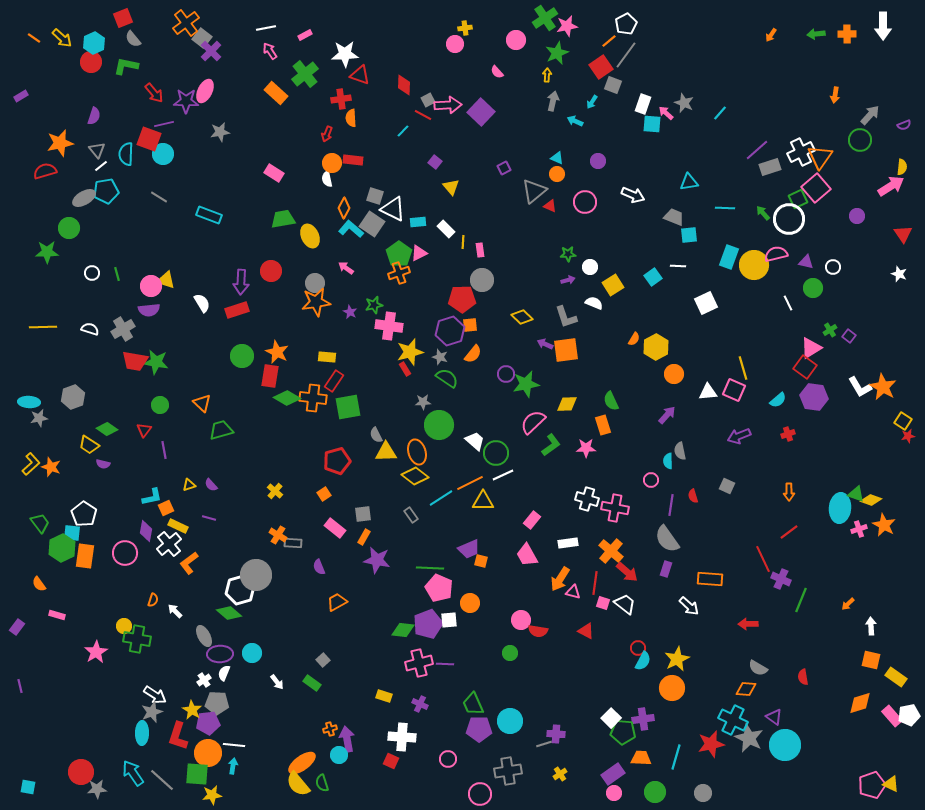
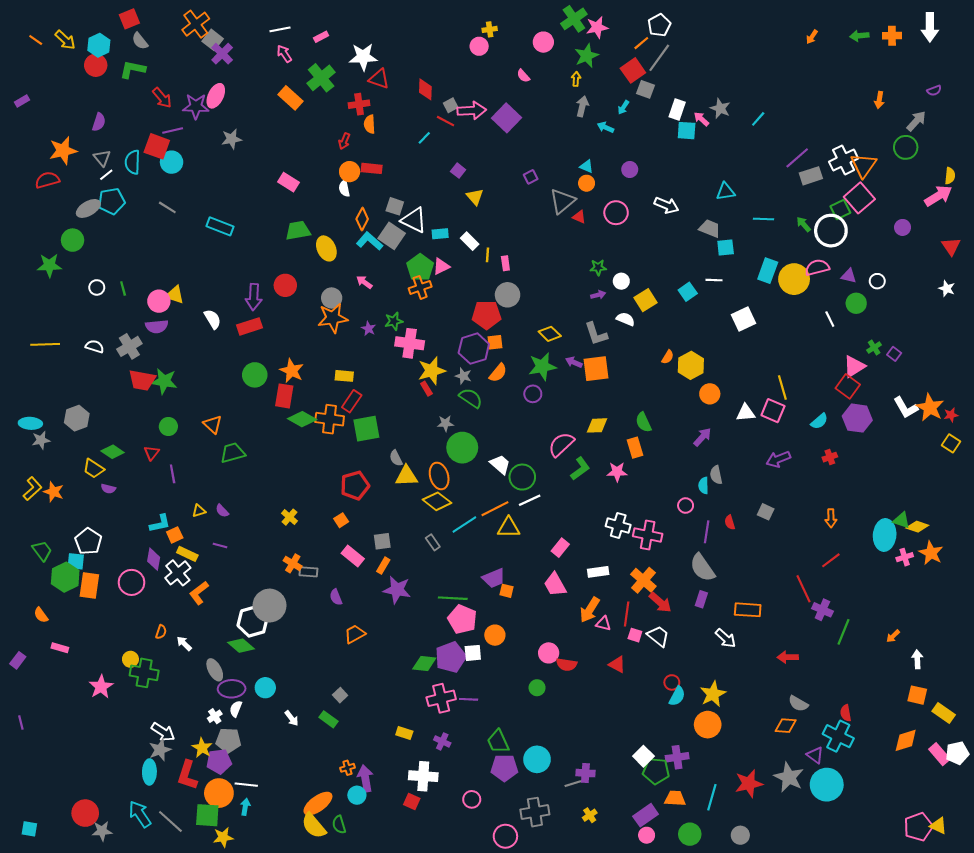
purple semicircle: (904, 125) -> (934, 90), moved
green star: (526, 384) -> (542, 366), moved
red star: (908, 436) -> (951, 415), moved
cyan cross: (733, 720) -> (838, 736), moved

